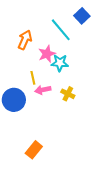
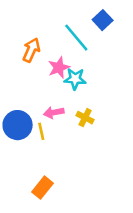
yellow line: (33, 78) -> (41, 131), moved

